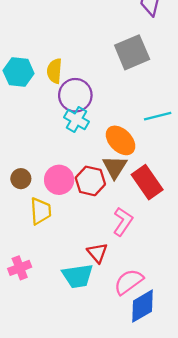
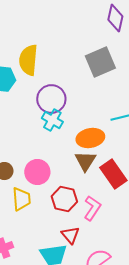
yellow semicircle: (54, 71) -> (28, 60), moved, size x1.4
orange ellipse: (121, 140) -> (90, 138), turned -56
red hexagon: (90, 181) -> (64, 199), moved

